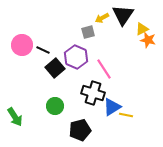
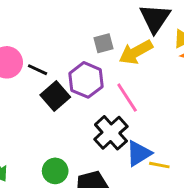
yellow arrow: (102, 18) -> (136, 52), moved, size x1.6
black cross: (93, 93) -> (111, 133), turned 30
green circle: (55, 106) -> (55, 171), moved

